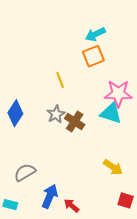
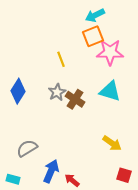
pink star: (118, 93) -> (110, 52), moved

